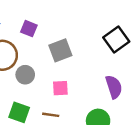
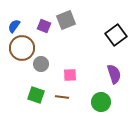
gray square: (60, 50) -> (66, 20), moved

